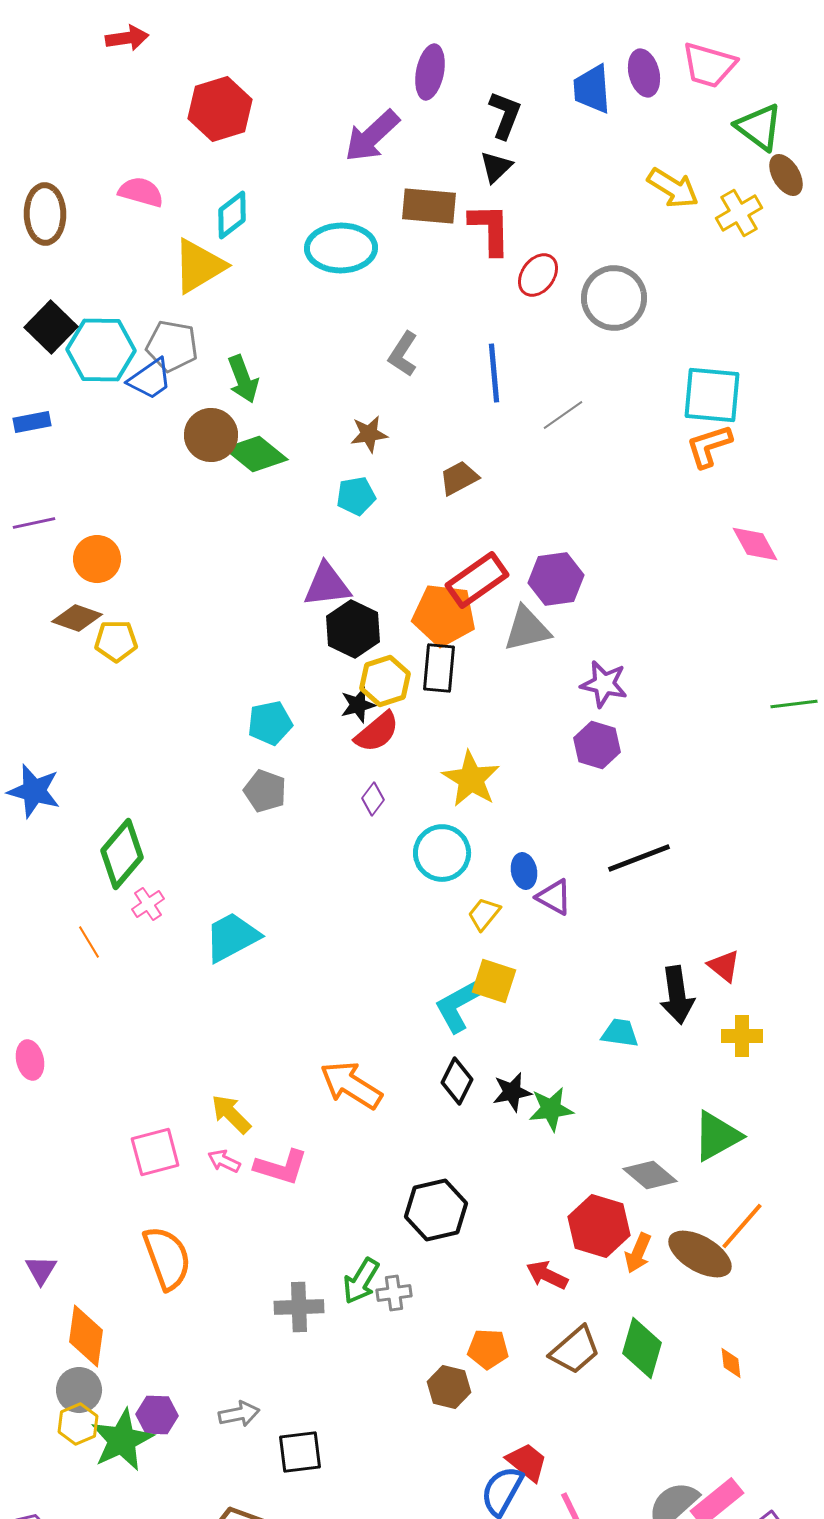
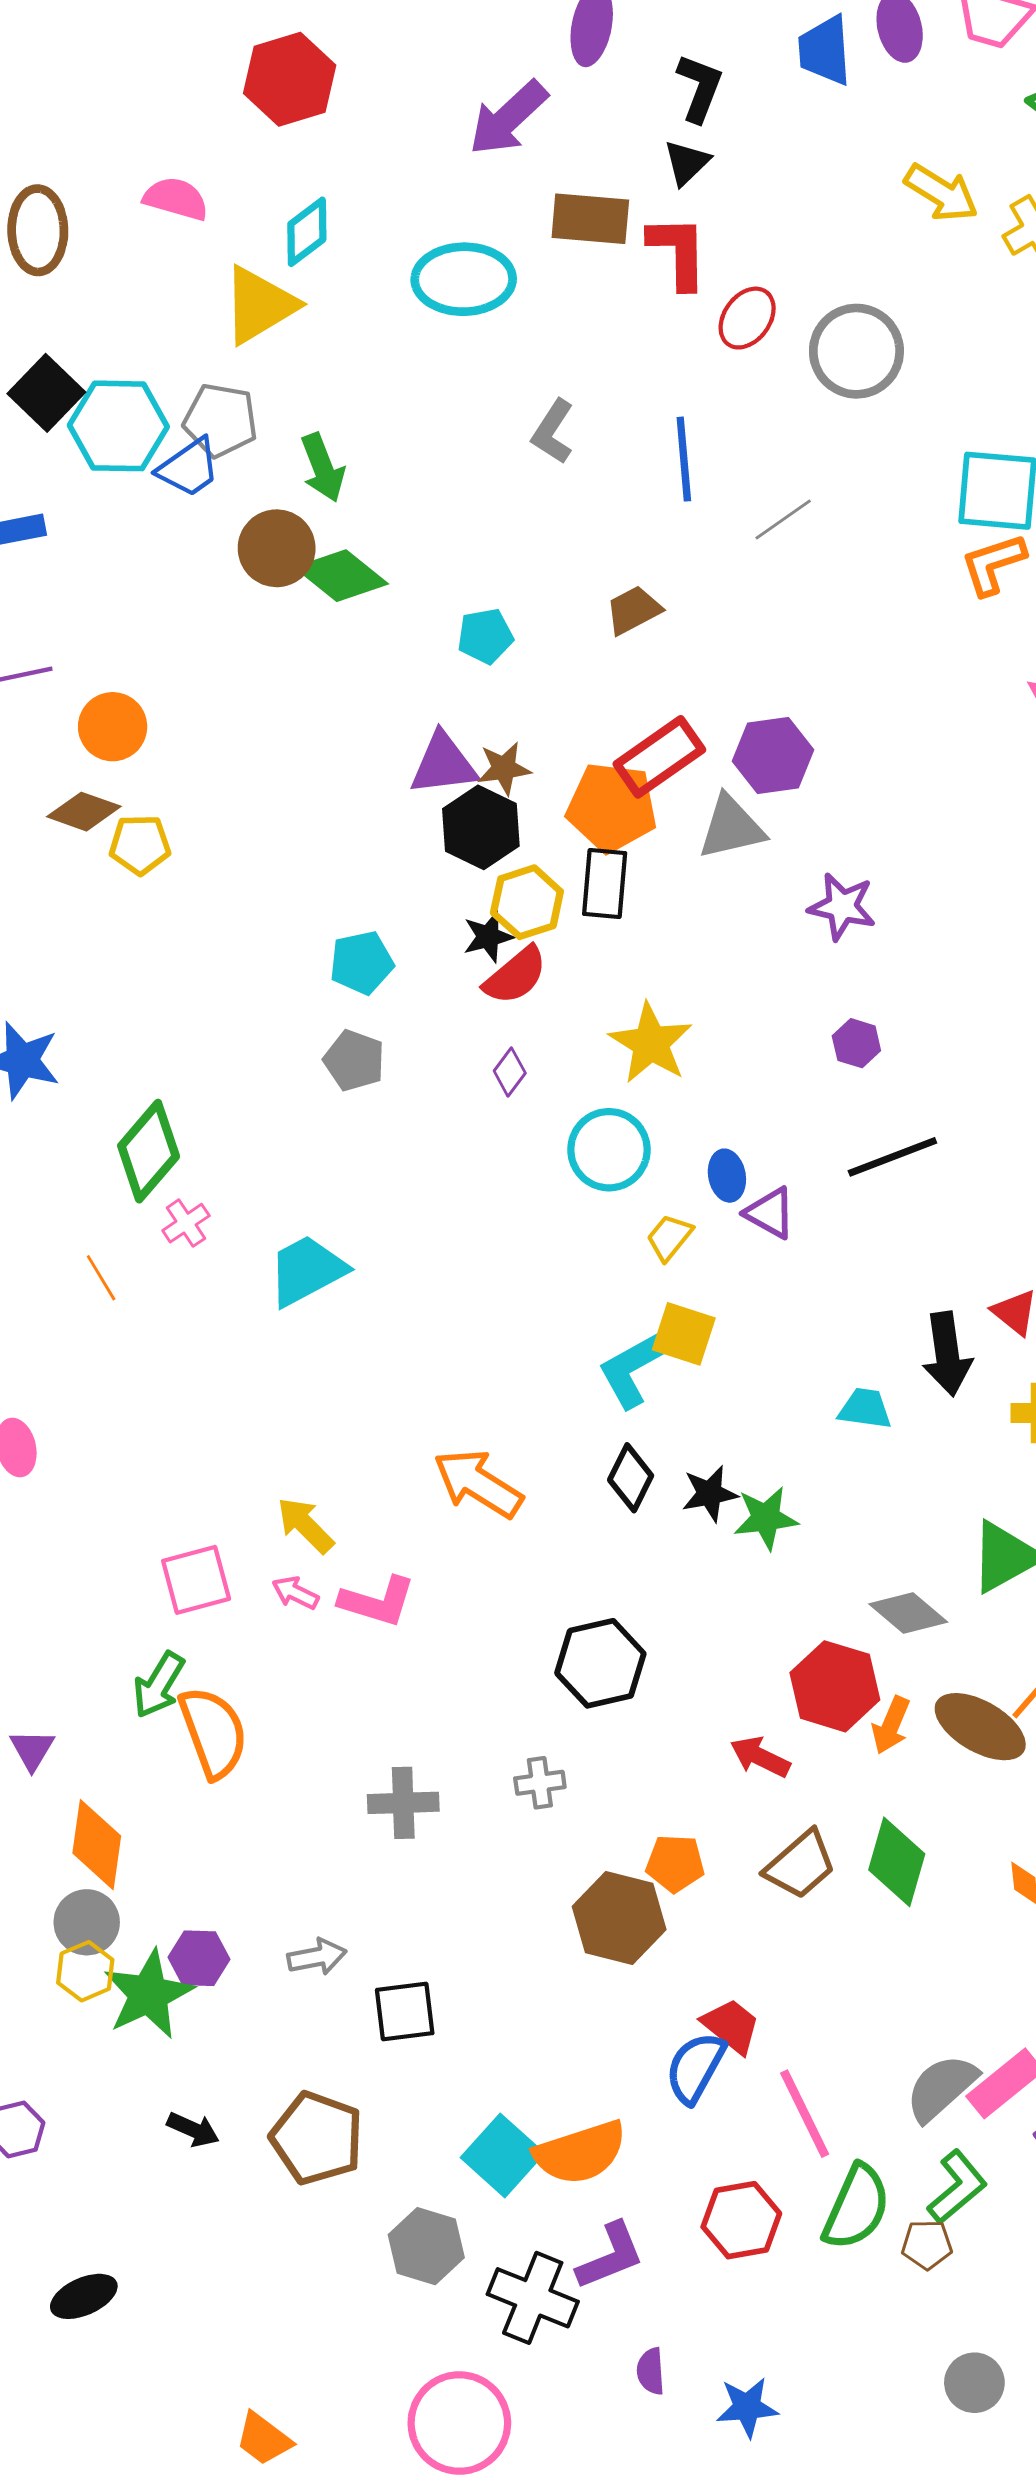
brown star: (369, 434) -> (504, 768), moved
purple hexagon: (597, 745) -> (856, 1043), moved, size x0.7
green arrow: (361, 1281) -> (159, 1685), moved
brown hexagon: (449, 1387) -> (619, 1918), size x1.5

